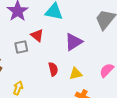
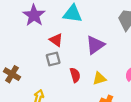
gray square: (21, 47) -> (53, 59), moved

